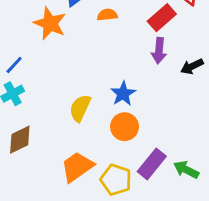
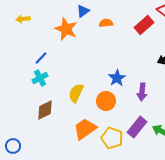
purple arrow: (159, 51) -> (142, 92), moved
yellow semicircle: (80, 108) -> (76, 93), moved
orange circle: (125, 127) -> (106, 101), moved

